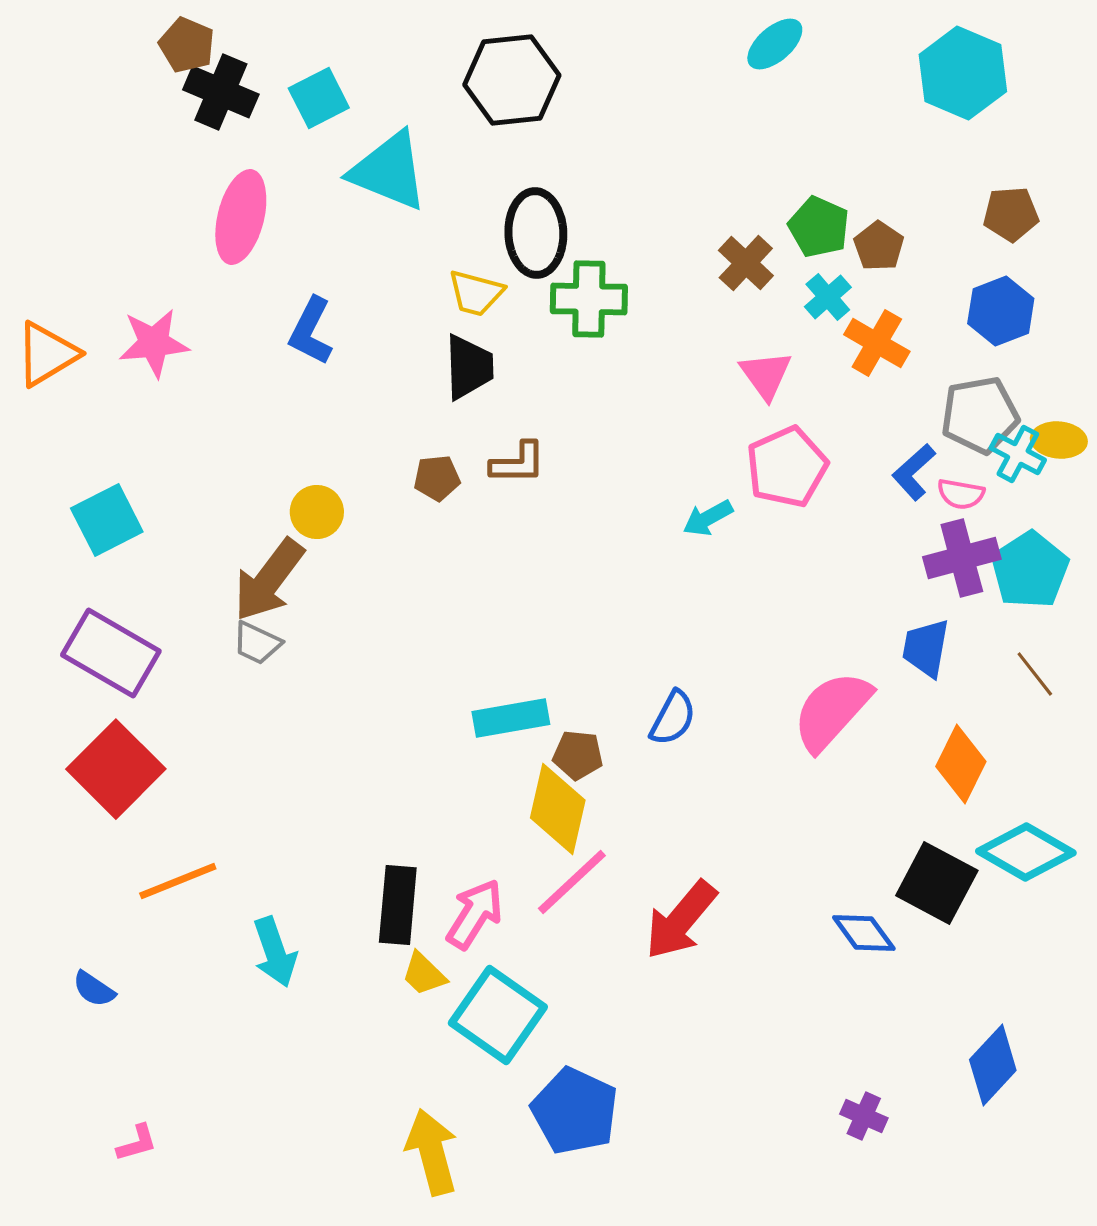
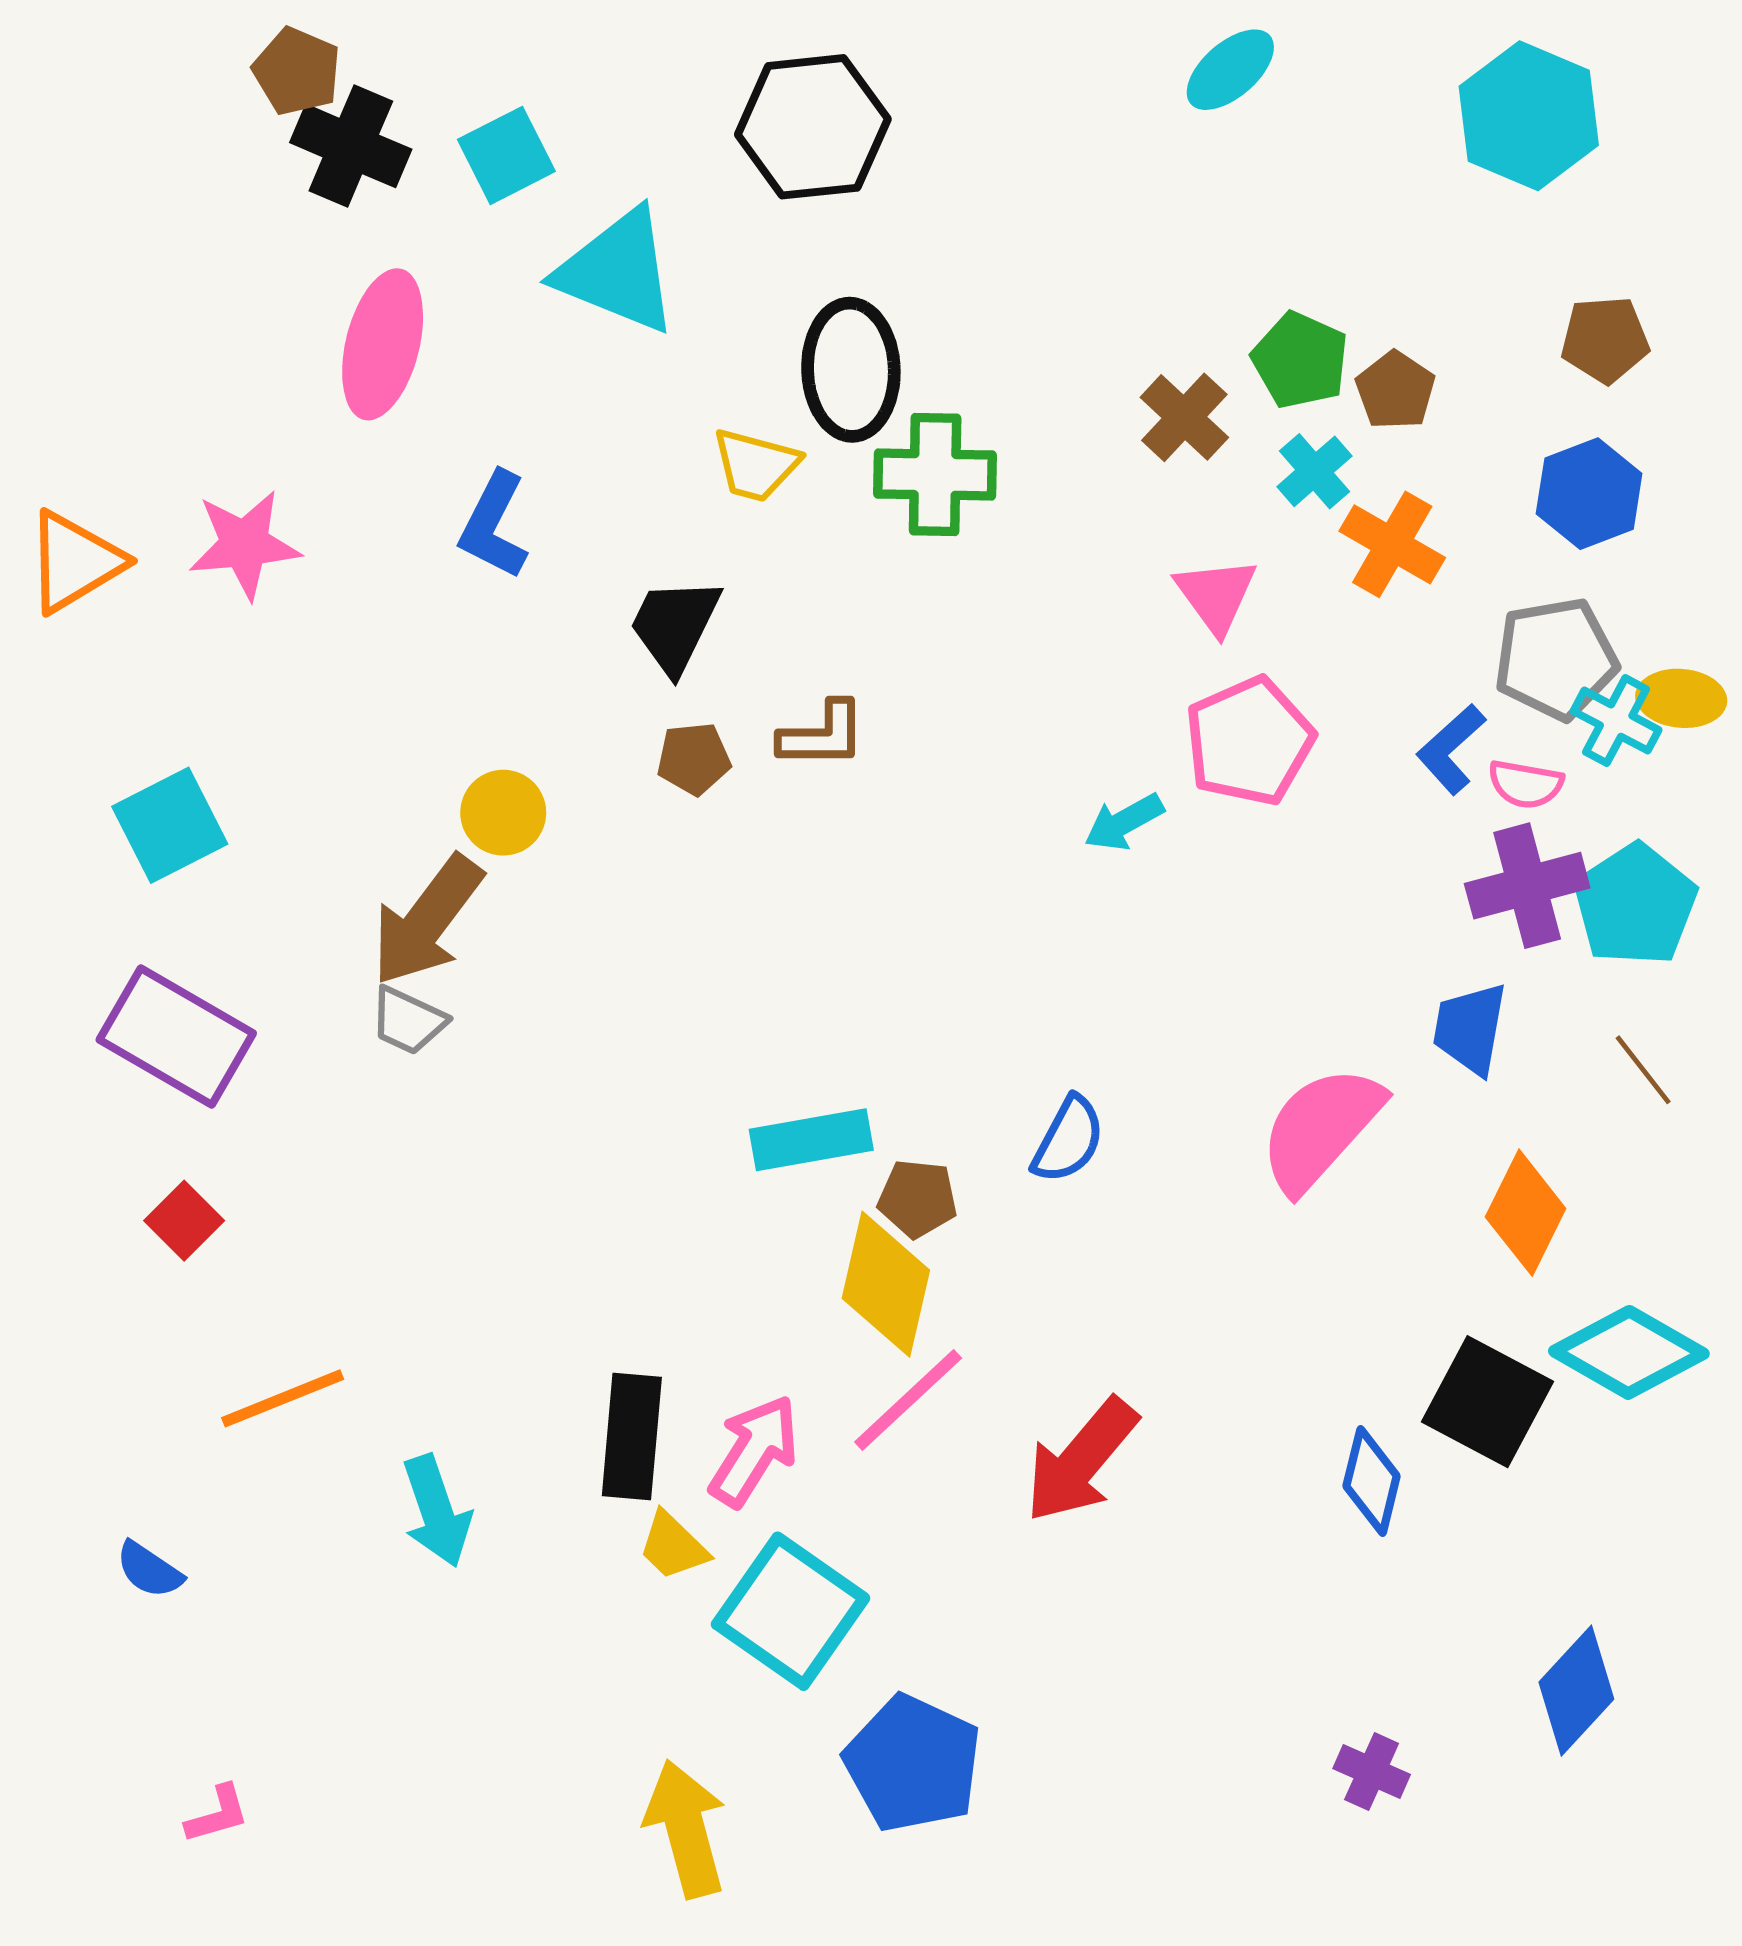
black trapezoid: (469, 367) -> (675, 625), moved, turned -152
red square: (116, 769) -> (184, 1221), size x0.5
blue diamond: (864, 933) -> (1372, 1481), turned 50

